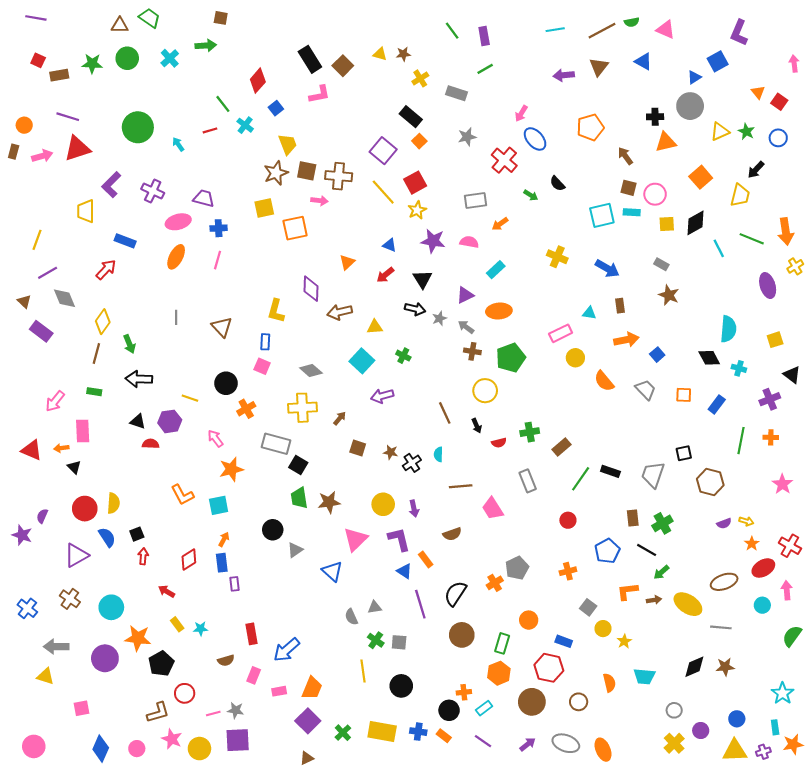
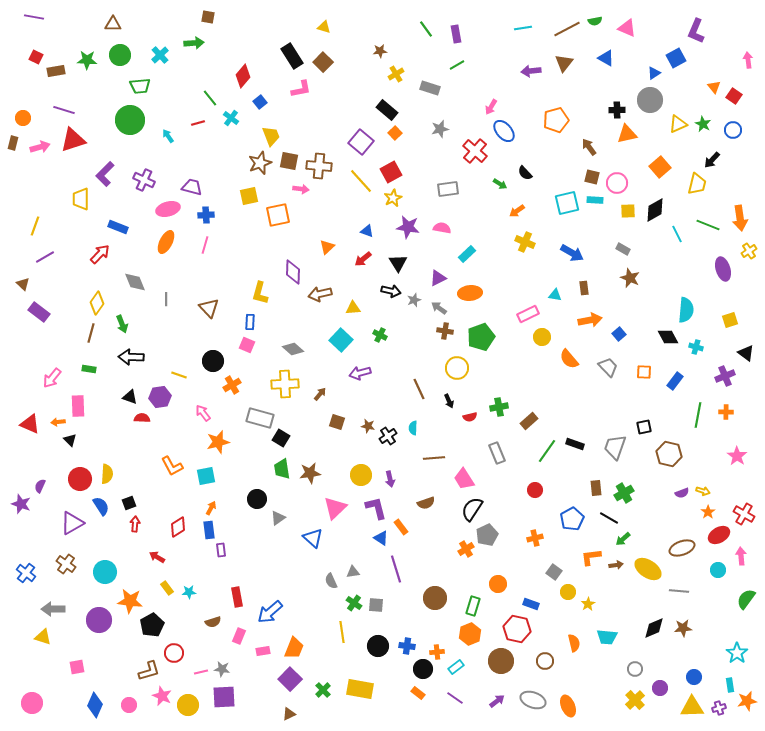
green trapezoid: (150, 18) -> (140, 86), moved, turned 140
yellow triangle: (380, 54) -> (324, 27), moved
orange arrow: (500, 224) -> (517, 211), moved
gray diamond: (65, 298) -> (135, 282), moved
black semicircle: (455, 593) -> (472, 509), moved
blue cross: (418, 732) -> (407, 646), moved

